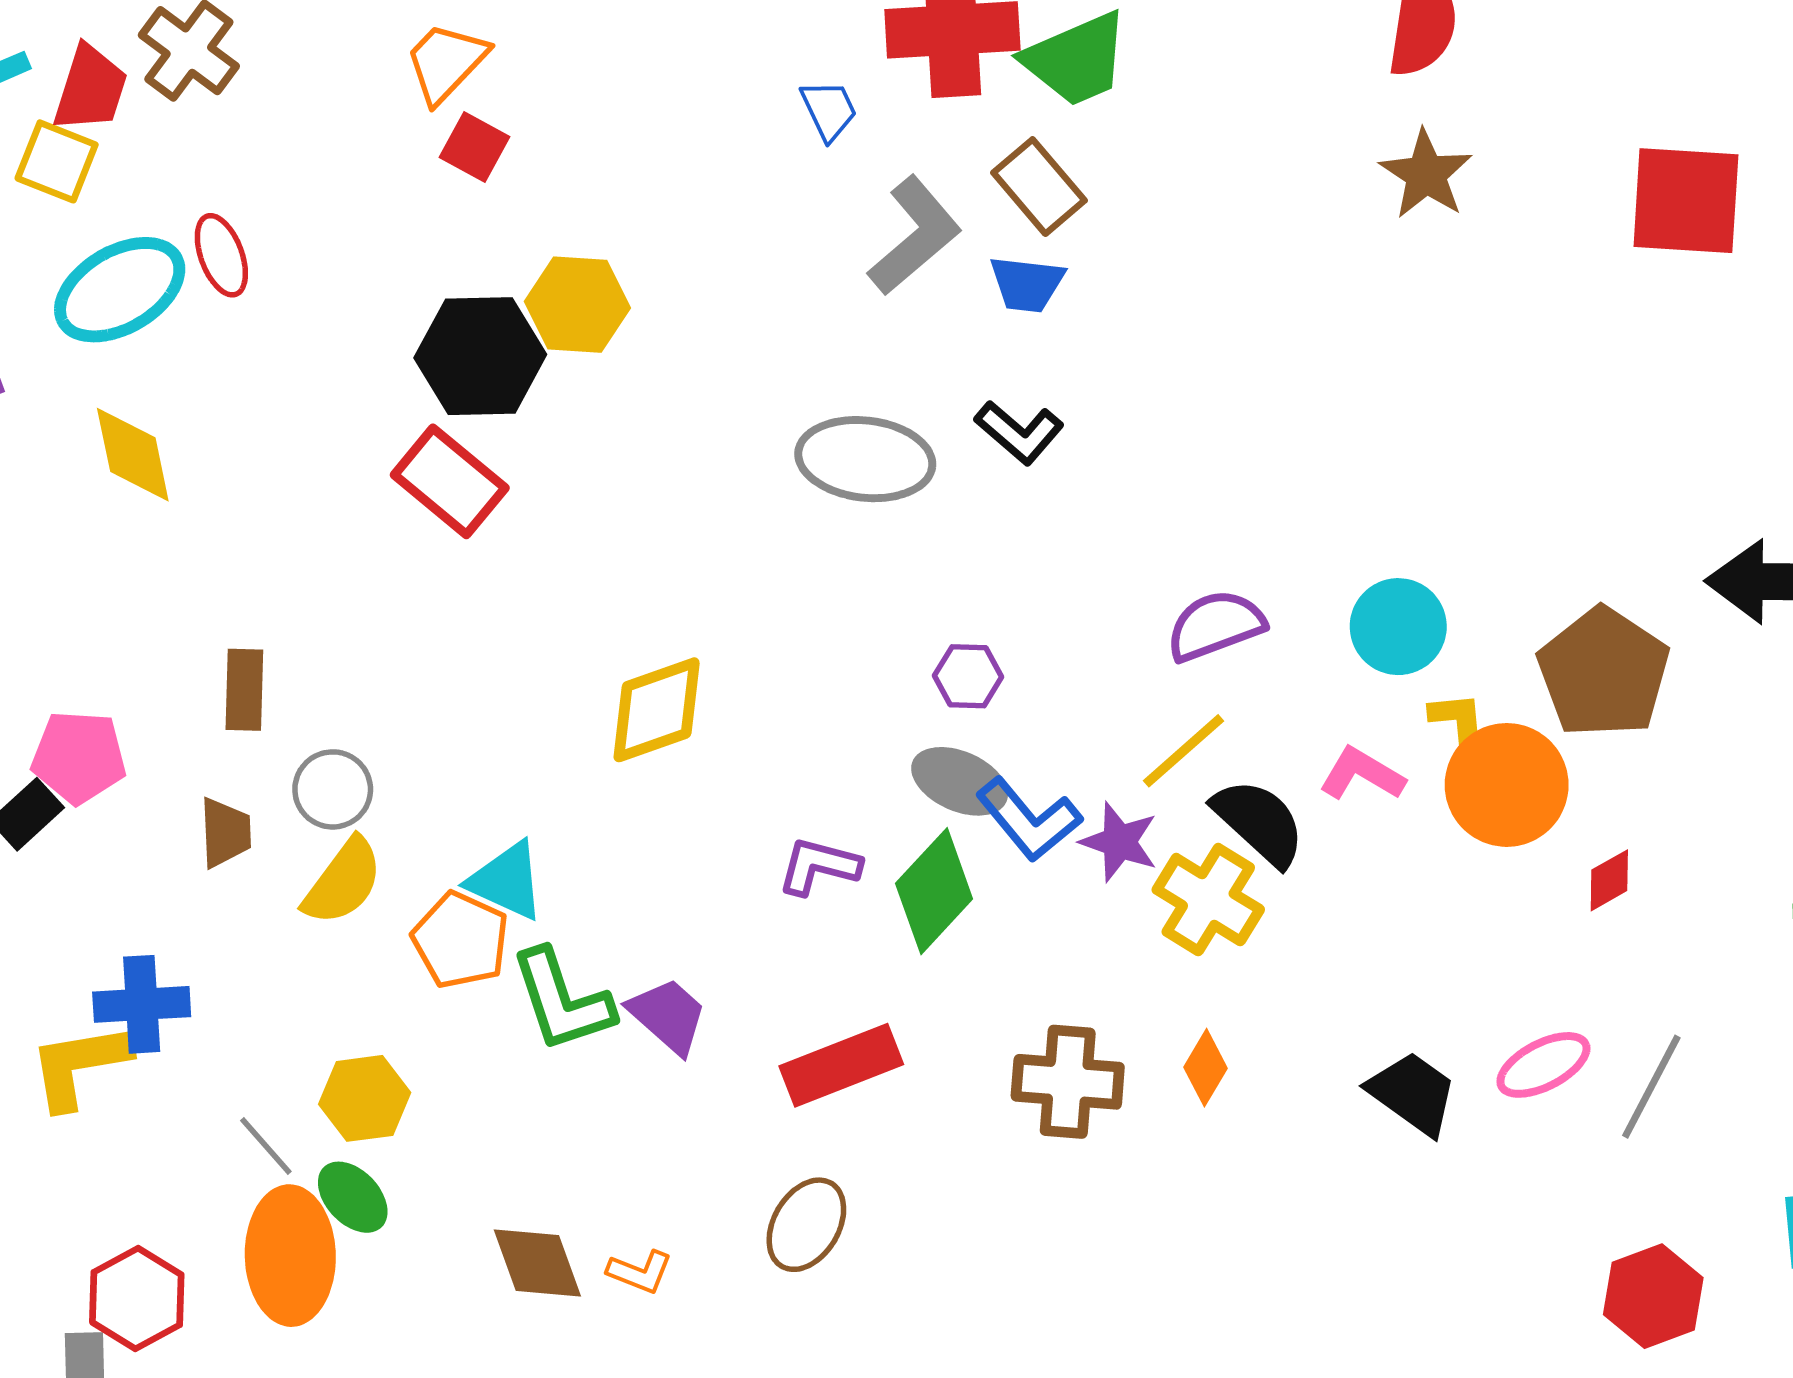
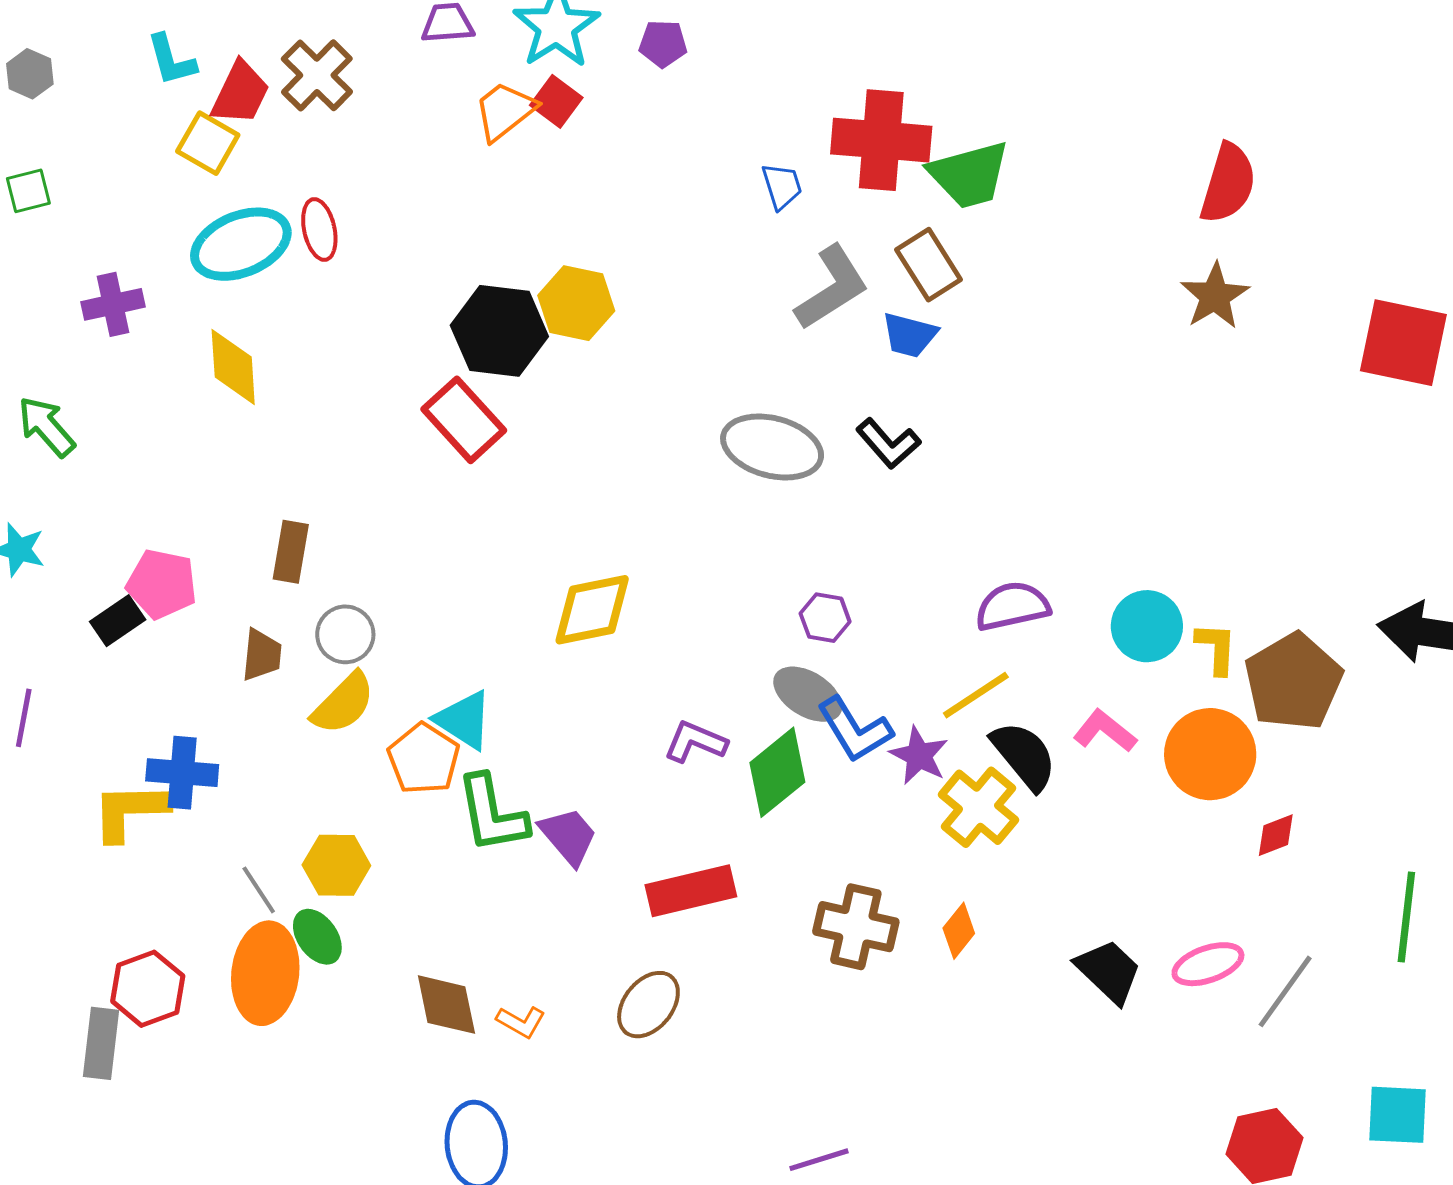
red square: (474, 147) -> (556, 101), moved
yellow L-shape: (1459, 725) -> (1216, 648), moved

